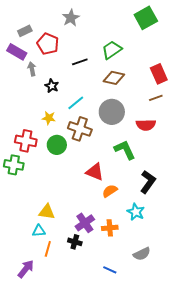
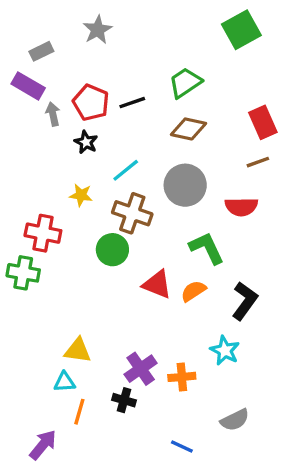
gray star: (71, 18) -> (98, 30), moved
red pentagon: (48, 44) -> (91, 103), moved
green circle: (57, 145) -> (112, 250), moved
orange semicircle: (110, 191) -> (193, 291), moved

